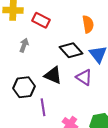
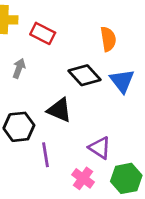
purple triangle: (84, 77) -> (100, 148), moved

